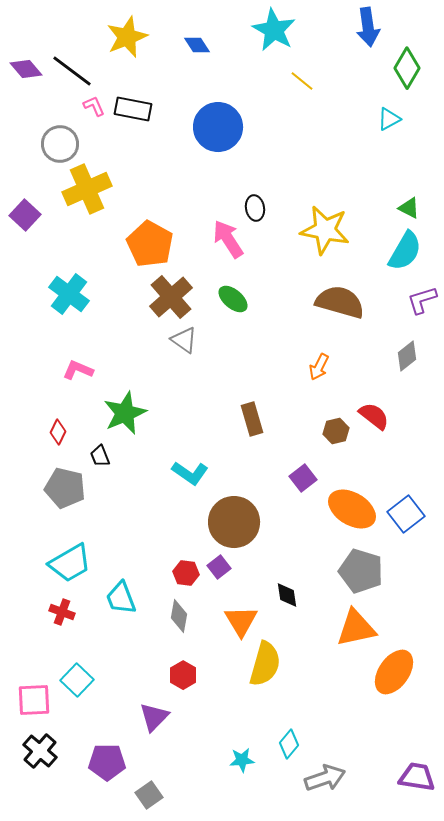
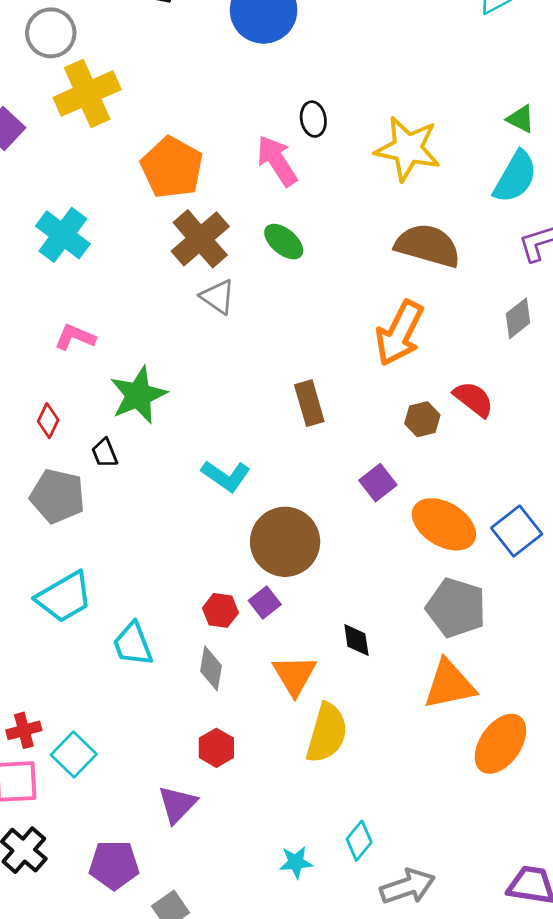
orange arrow: (319, 367) -> (399, 333), size x1.8
red cross: (62, 612) -> (24, 730), moved, turned -35

